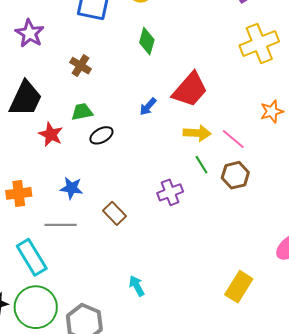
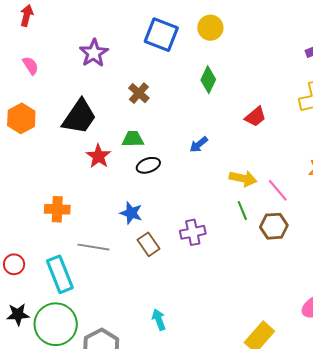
red trapezoid: (190, 90) -> (255, 117), moved, size x0.6
blue star: (71, 188) -> (131, 213), moved
purple cross: (170, 192) -> (193, 232), moved

